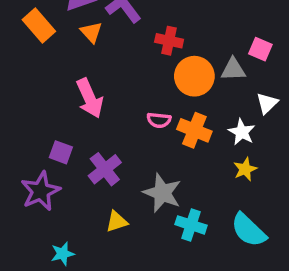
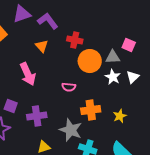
orange triangle: (91, 32) -> (42, 46), moved
orange cross: (194, 130) -> (91, 110), moved, turned -30
white star: (242, 132) -> (113, 77), moved
purple cross: (105, 169) -> (37, 116), turned 30

